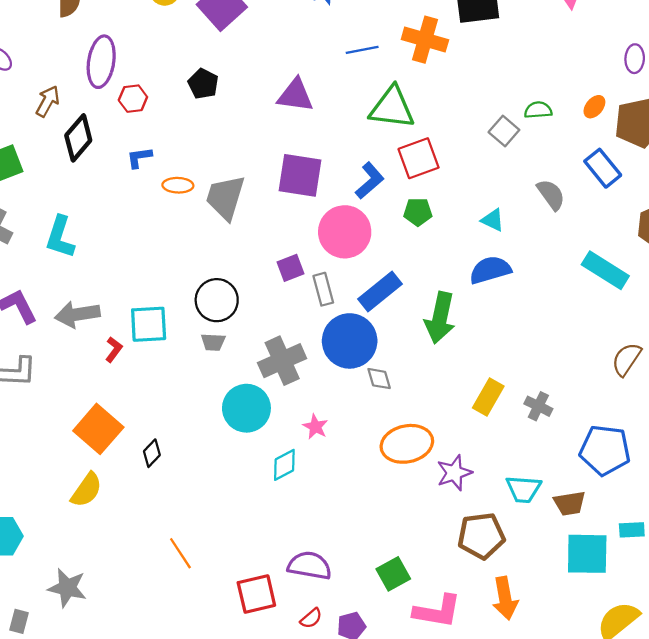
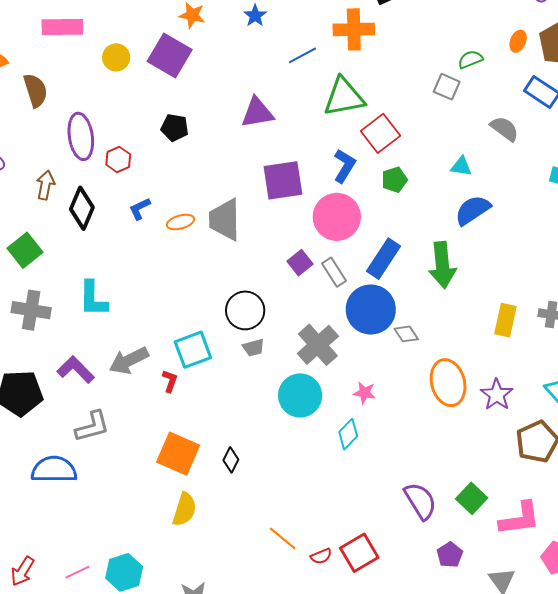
orange ellipse: (407, 444) -> (448, 383), turned -75
purple semicircle: (310, 566) -> (420, 501), moved, turned 66
red semicircle: (311, 618) -> (321, 556), moved, turned 35

